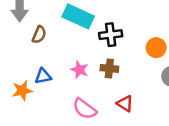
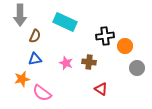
black cross: (111, 35) -> (105, 36), moved
blue triangle: (43, 76) -> (35, 59), moved
pink semicircle: (85, 109) -> (42, 93), moved

